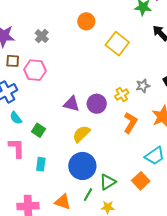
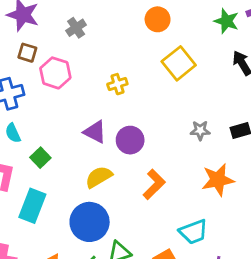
orange circle: (86, 21) -> (158, 19), moved
yellow cross: (122, 94) -> (117, 84), moved
orange L-shape: (130, 123) -> (154, 184), moved
cyan rectangle: (41, 164) -> (32, 206), size x1.6

